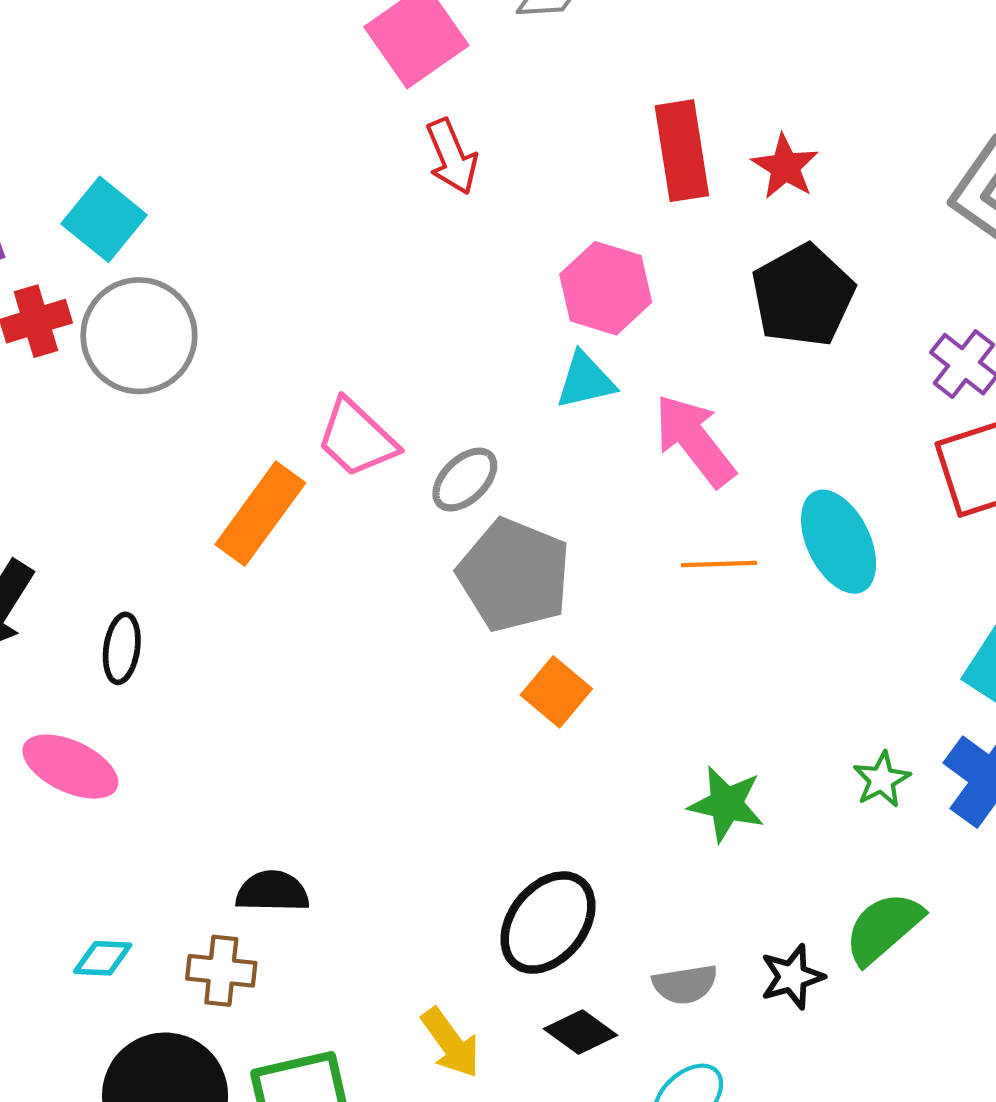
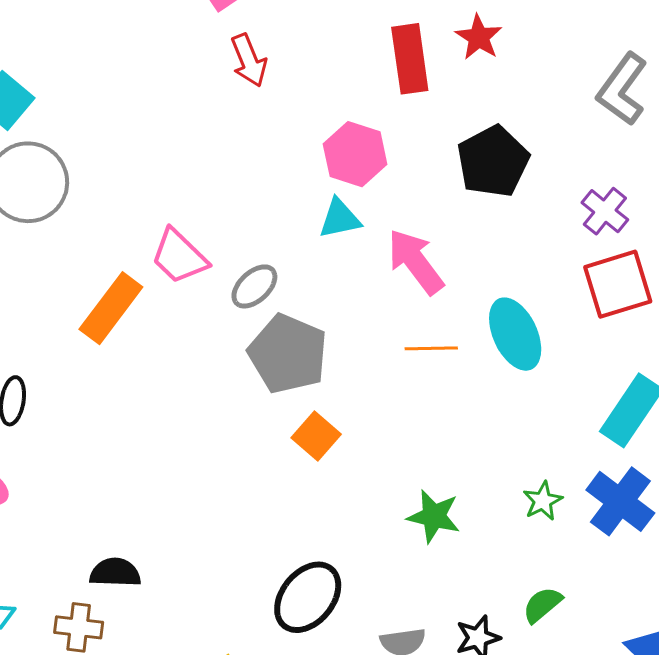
red star: (785, 167) -> (479, 37), moved
green semicircle: (883, 928) -> (542, 605), size x0.7

